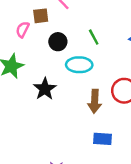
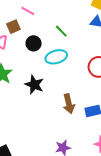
brown arrow: (95, 101) -> (69, 104), moved

